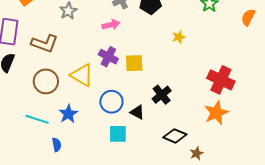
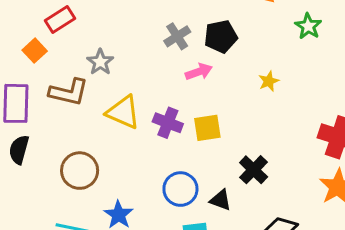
pink arrow: (111, 25) -> (199, 72), moved
brown L-shape: (45, 43) -> (69, 92), moved
yellow triangle: (82, 75) -> (123, 112), moved

